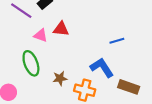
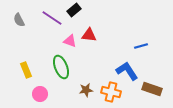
brown star: (60, 78) -> (86, 90), moved

